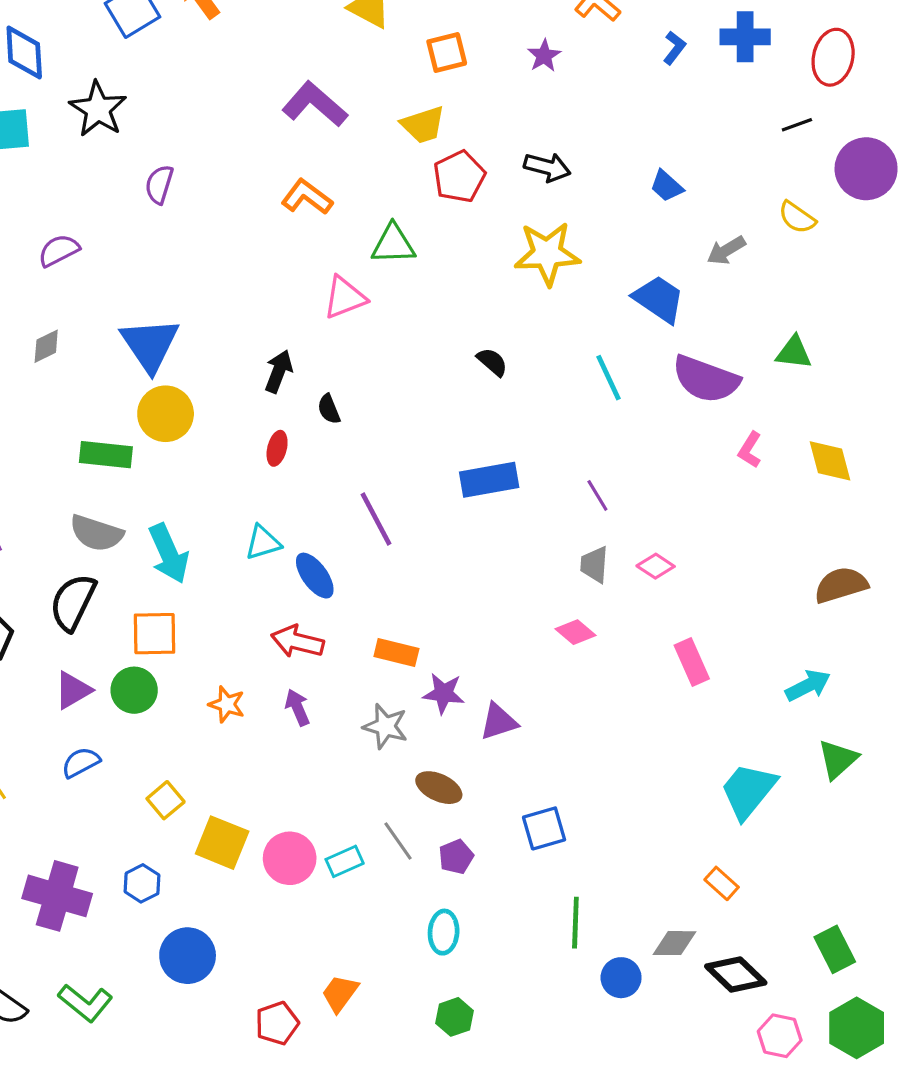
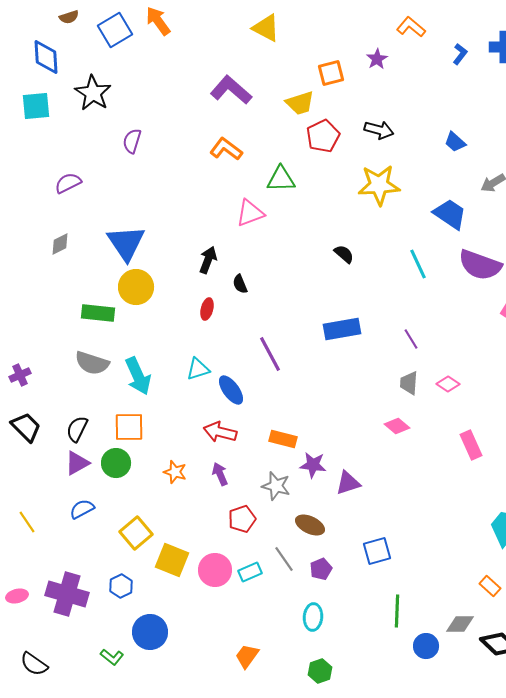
orange square: (447, 52) -> (331, 73), moved
black semicircle: (73, 602) -> (77, 429), moved, size x0.7
yellow square: (166, 800) -> (136, 533), size x1.4
green L-shape: (85, 1003) -> (112, 657), moved, size x0.7
red pentagon: (277, 1023) -> (242, 519), moved

